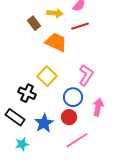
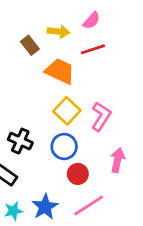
yellow square: (47, 76) -> (67, 111), moved
blue circle: (73, 97) -> (64, 147), moved
blue star: (44, 123) -> (45, 207), moved

